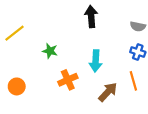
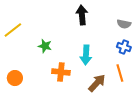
orange cross: (68, 80) -> (61, 72), turned 30

